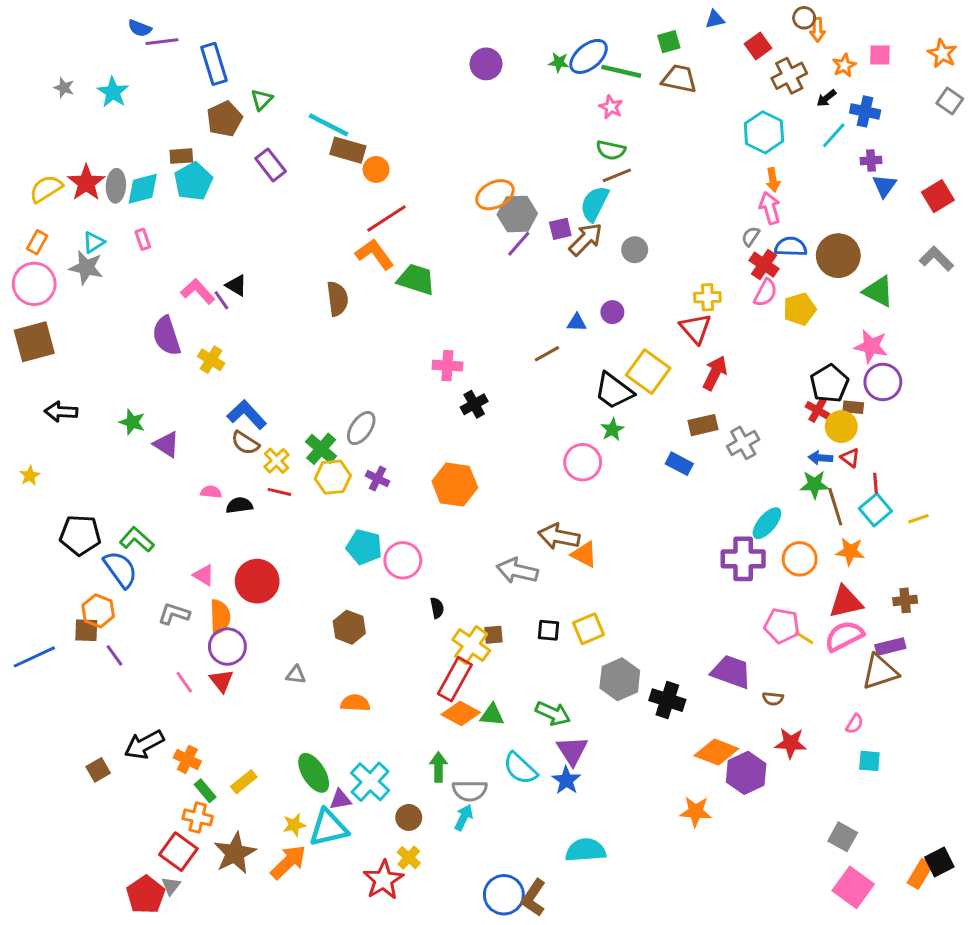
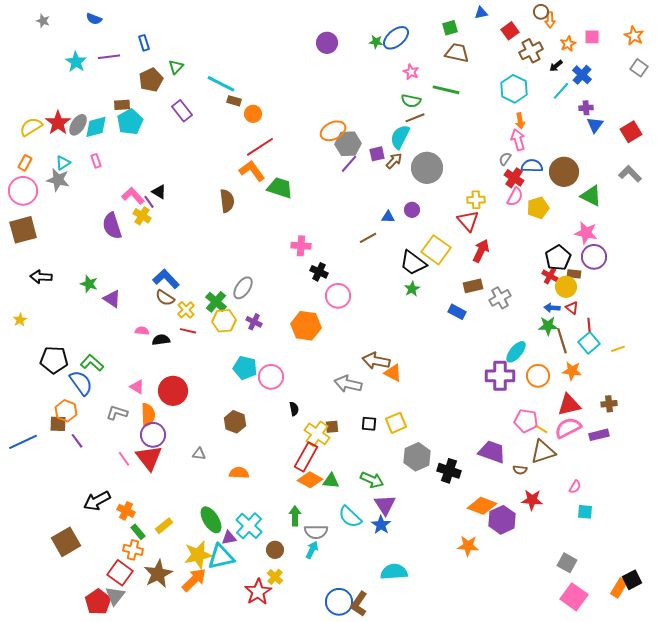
purple line: (162, 42) -> (109, 57), moved
blue rectangle: (214, 64) -> (144, 43), size x0.6
green line: (621, 71) -> (446, 90), moved
gray star: (64, 88) -> (43, 21), moved
blue cross: (865, 111) -> (582, 75), turned 30
brown rectangle: (348, 150) -> (234, 101), size x0.6
gray ellipse: (116, 186) -> (78, 125), turned 30
brown arrow: (586, 239) -> (394, 161), size x0.7
gray circle: (635, 250) -> (427, 168), size x1.8
yellow cross: (211, 360) -> (142, 216), moved
black cross: (474, 404) -> (319, 272), turned -36
pink circle: (583, 462) -> (338, 296), moved
brown triangle: (880, 672) -> (543, 452), moved
red triangle: (221, 681) -> (149, 458), size x1.6
brown square: (98, 770) -> (66, 542), moved, size x1.8
yellow star: (294, 825) -> (198, 555), size x1.8
gray triangle: (171, 886) -> (115, 596), size x1.5

